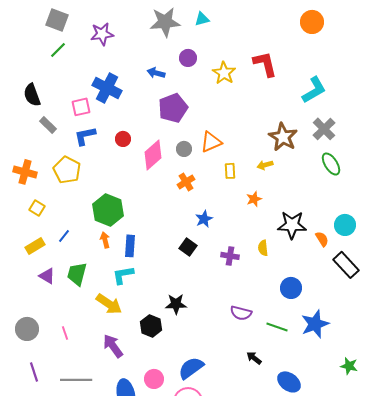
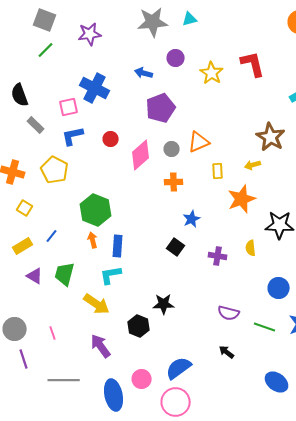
orange cross: (186, 182) -> (174, 182), turned 30
orange star: (254, 199) -> (242, 199), size x1.8
black arrow: (254, 358) -> (227, 352), moved
purple line: (34, 372) -> (24, 359), moved

